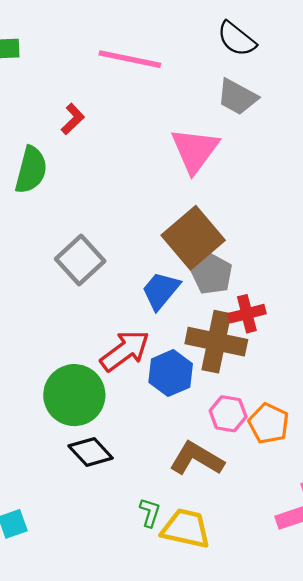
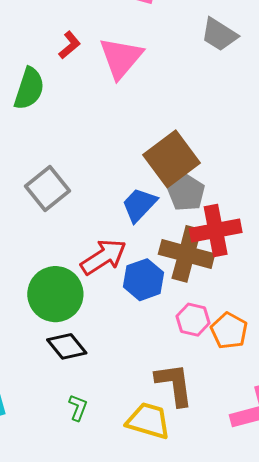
pink triangle: (195, 150) -> (121, 58), moved
gray square: (80, 260) -> (48, 188), moved
red cross: (247, 314) -> (216, 230), size x1.5
brown L-shape: (197, 459) -> (174, 384), moved, turned 48
green L-shape: (150, 513) -> (78, 408), moved

